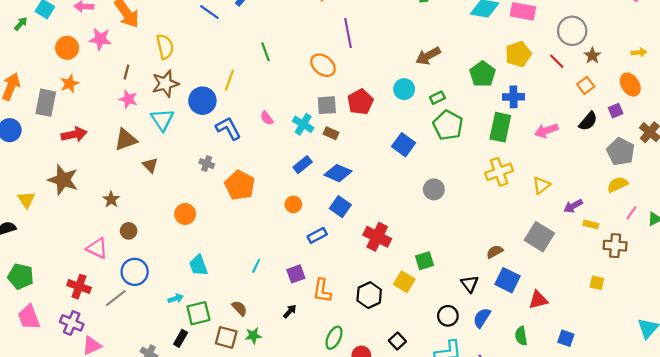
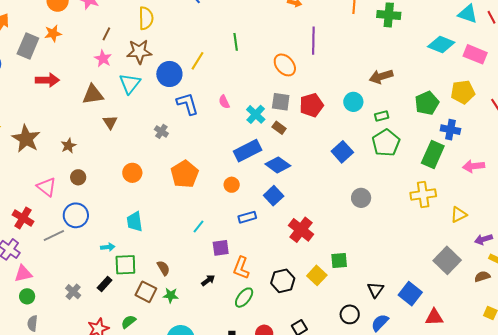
blue rectangle: (303, 165) -> (248, 151), size x1.5
brown star: (63, 180) -> (26, 139), moved
orange pentagon: (240, 185) -> (185, 174), moved
brown semicircle: (495, 252) -> (482, 277), moved
cyan line: (256, 266) -> (198, 227), moved
green ellipse: (334, 338) -> (244, 298), moved

